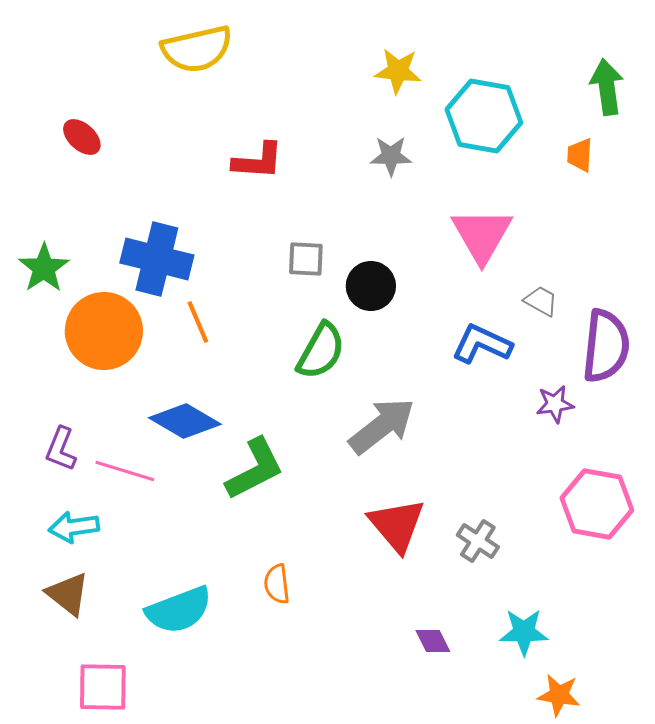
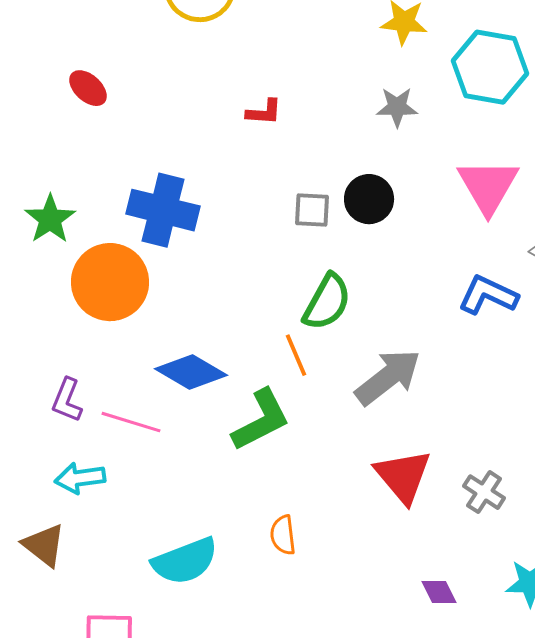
red L-shape: (258, 161) -> (264, 112), size x0.7
black circle: (371, 286) -> (369, 199), moved
orange line: (198, 322) -> (296, 355), moved
brown triangle: (68, 594) -> (44, 545), moved

